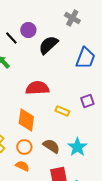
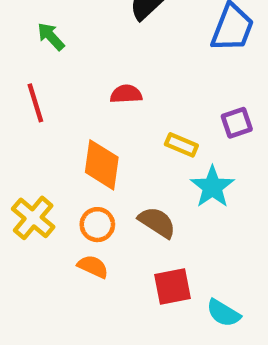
red semicircle: (37, 88) -> (126, 94), size x0.6
cyan star: (77, 147) -> (212, 187), moved

